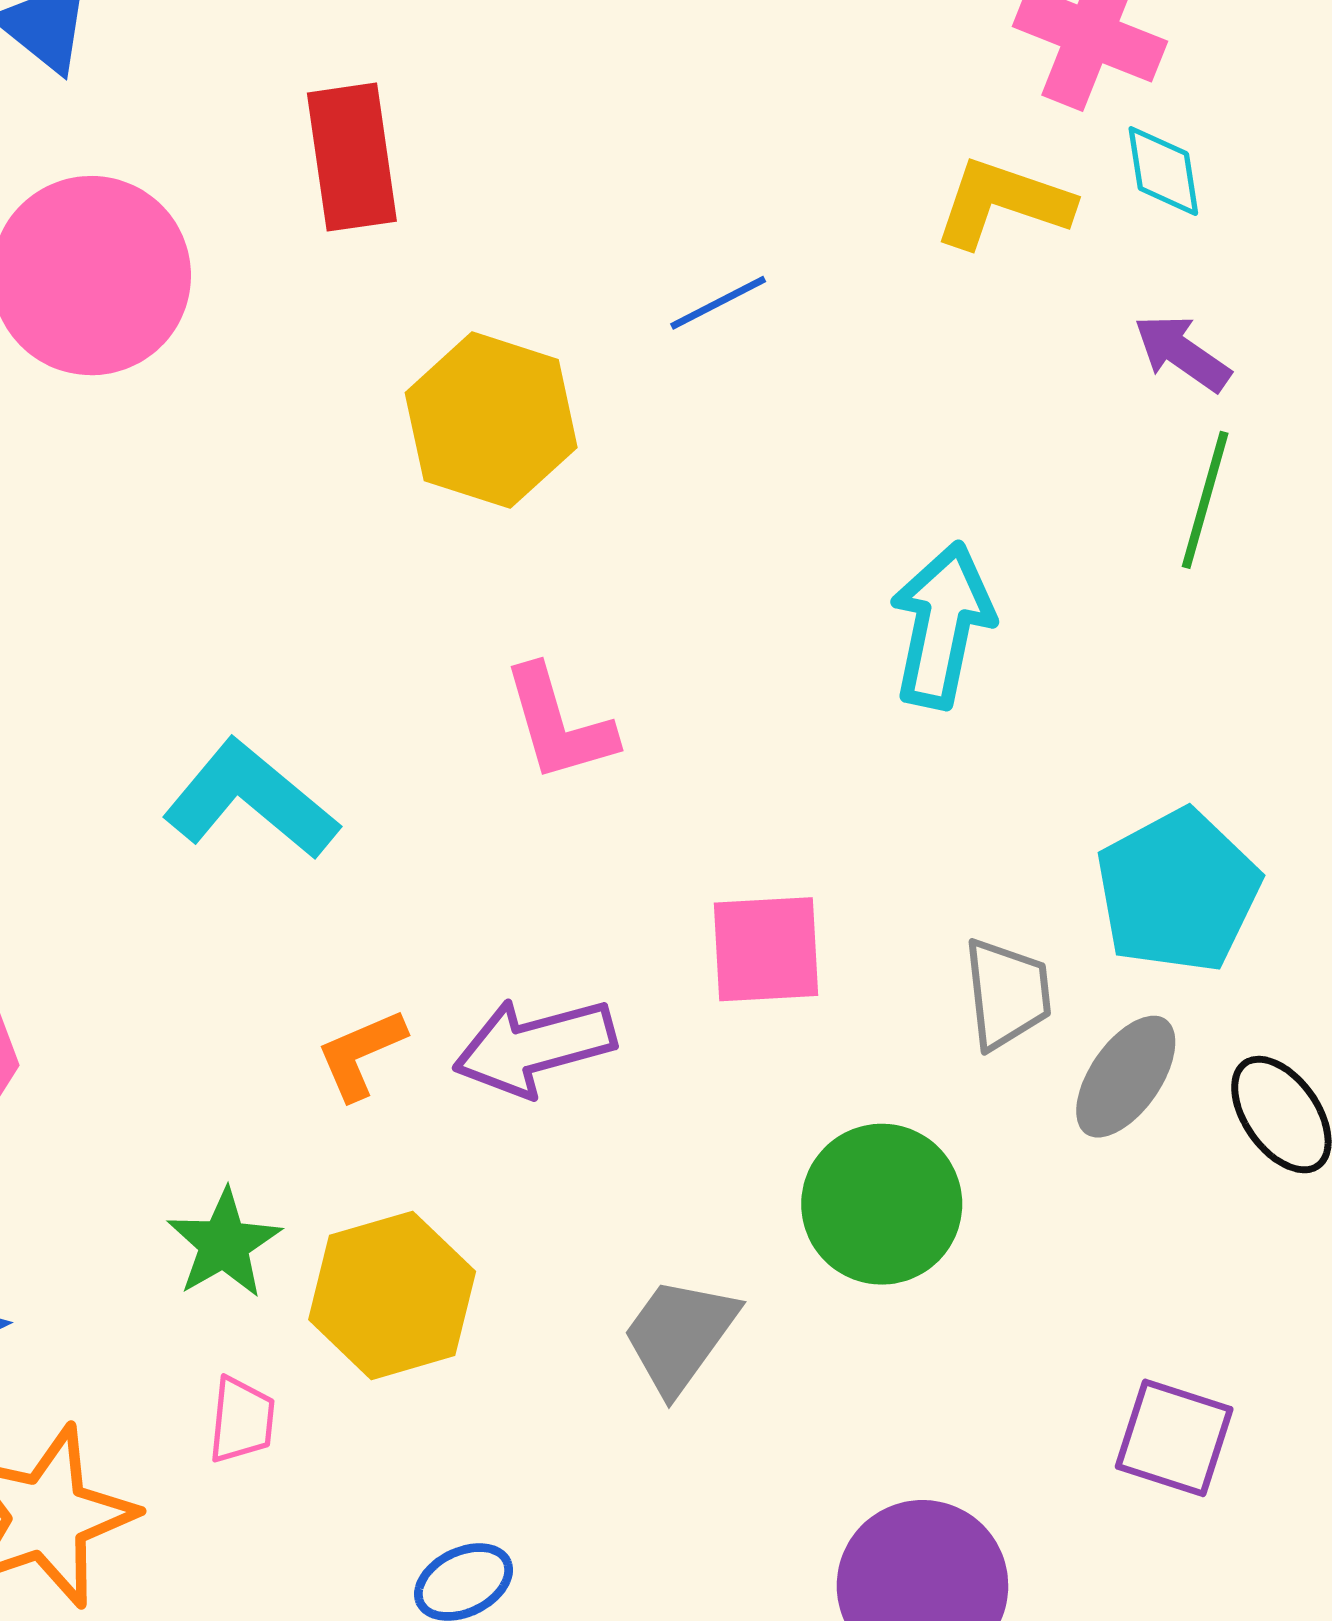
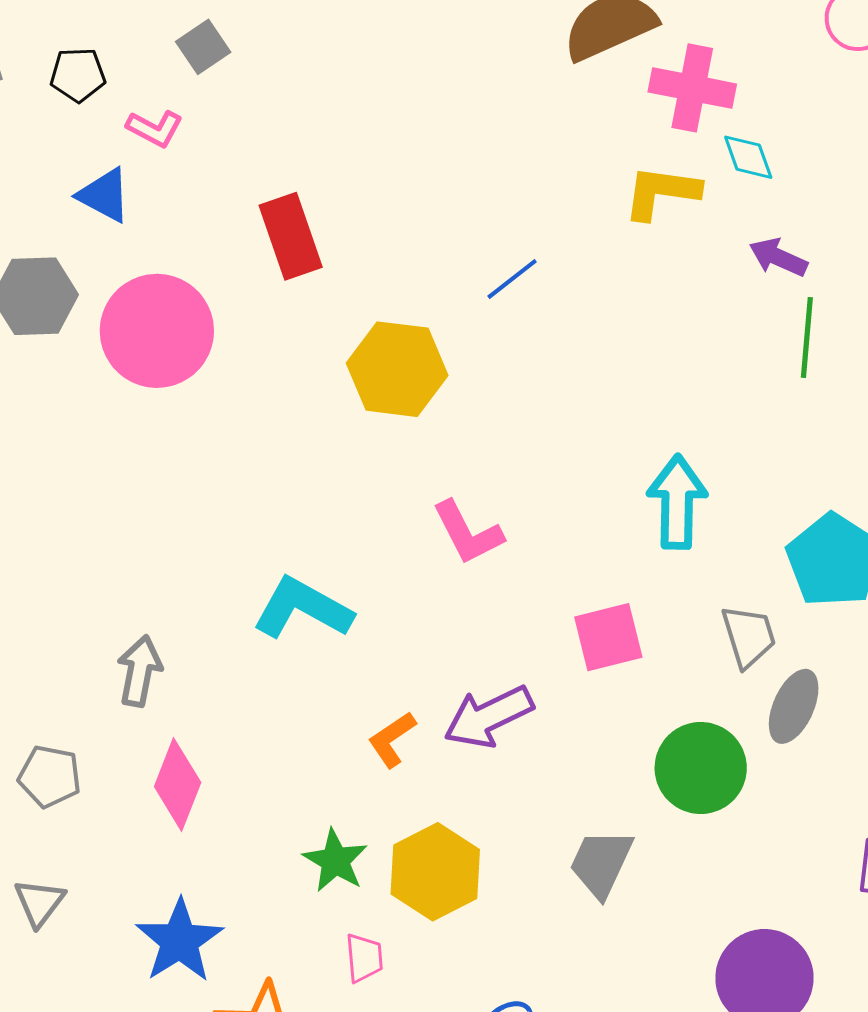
cyan arrow: (942, 625) -> (677, 502), moved
gray ellipse: (1126, 1077) -> (794, 706), moved

